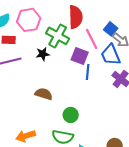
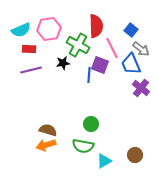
blue square: (111, 29) -> (131, 30), moved
blue line: (88, 72) -> (89, 75), moved
brown semicircle: (44, 94) -> (48, 130), moved

